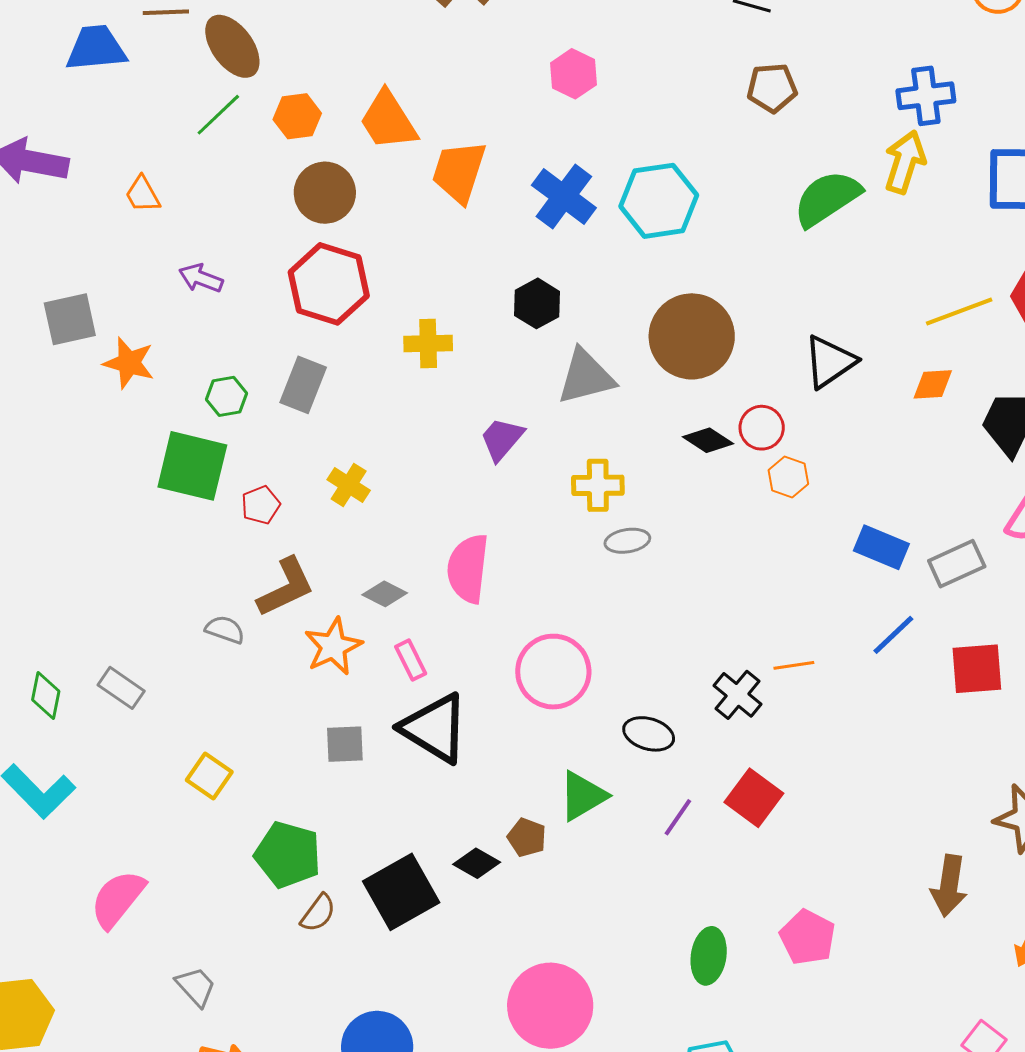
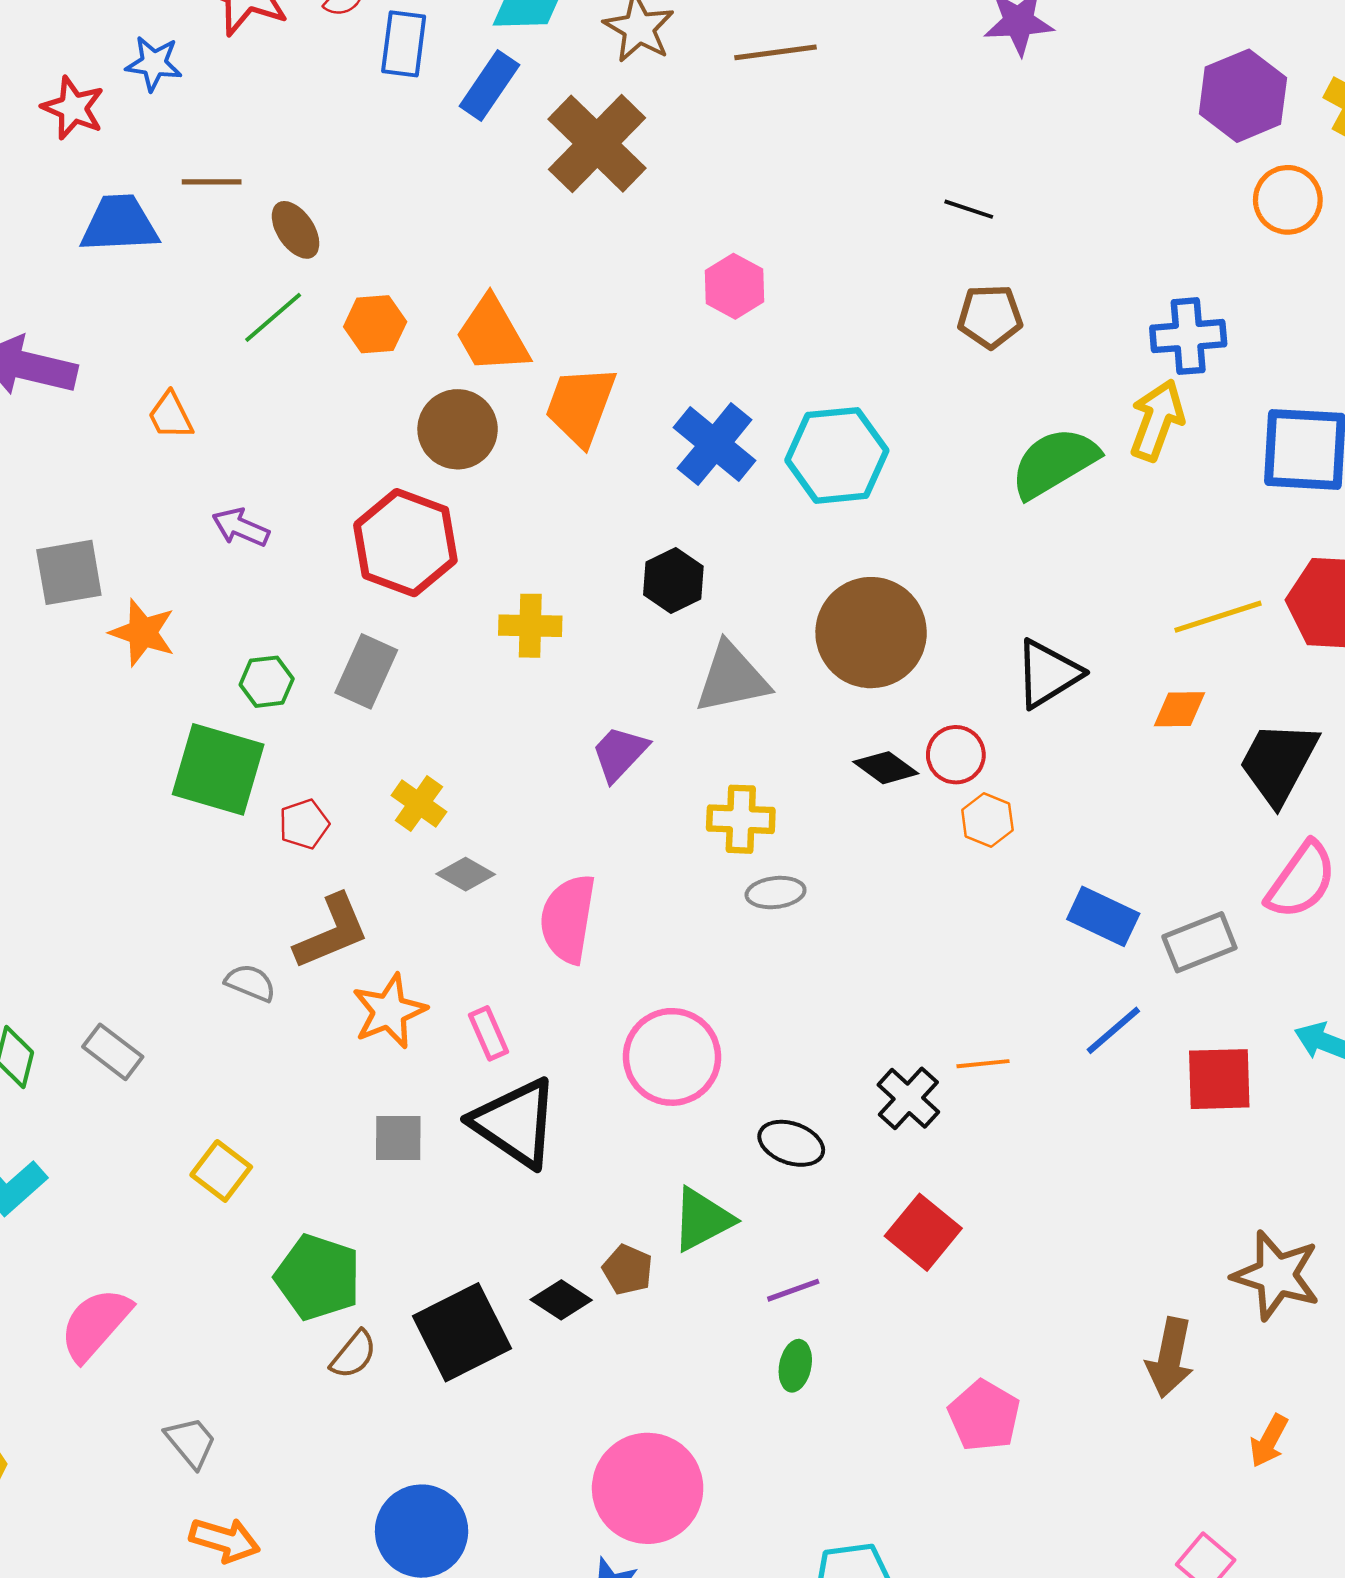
brown ellipse: (232, 46) -> (296, 230), size x0.7
brown circle: (325, 193) -> (458, 429), moved
gray diamond: (385, 594) -> (466, 874), moved
purple line: (678, 817) -> (793, 1290), moved, turned 33
green ellipse: (709, 956) -> (795, 1366), moved, size x0.7

